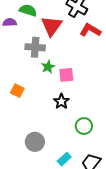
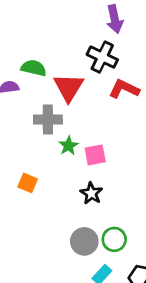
green circle: (84, 126) -> (114, 239), moved
gray circle: (35, 142) -> (84, 241), moved

